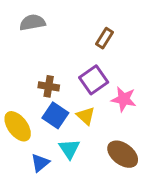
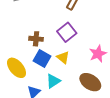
pink star: (124, 99) -> (98, 54), moved, turned -30
cyan triangle: (69, 149) -> (53, 81), turned 35

